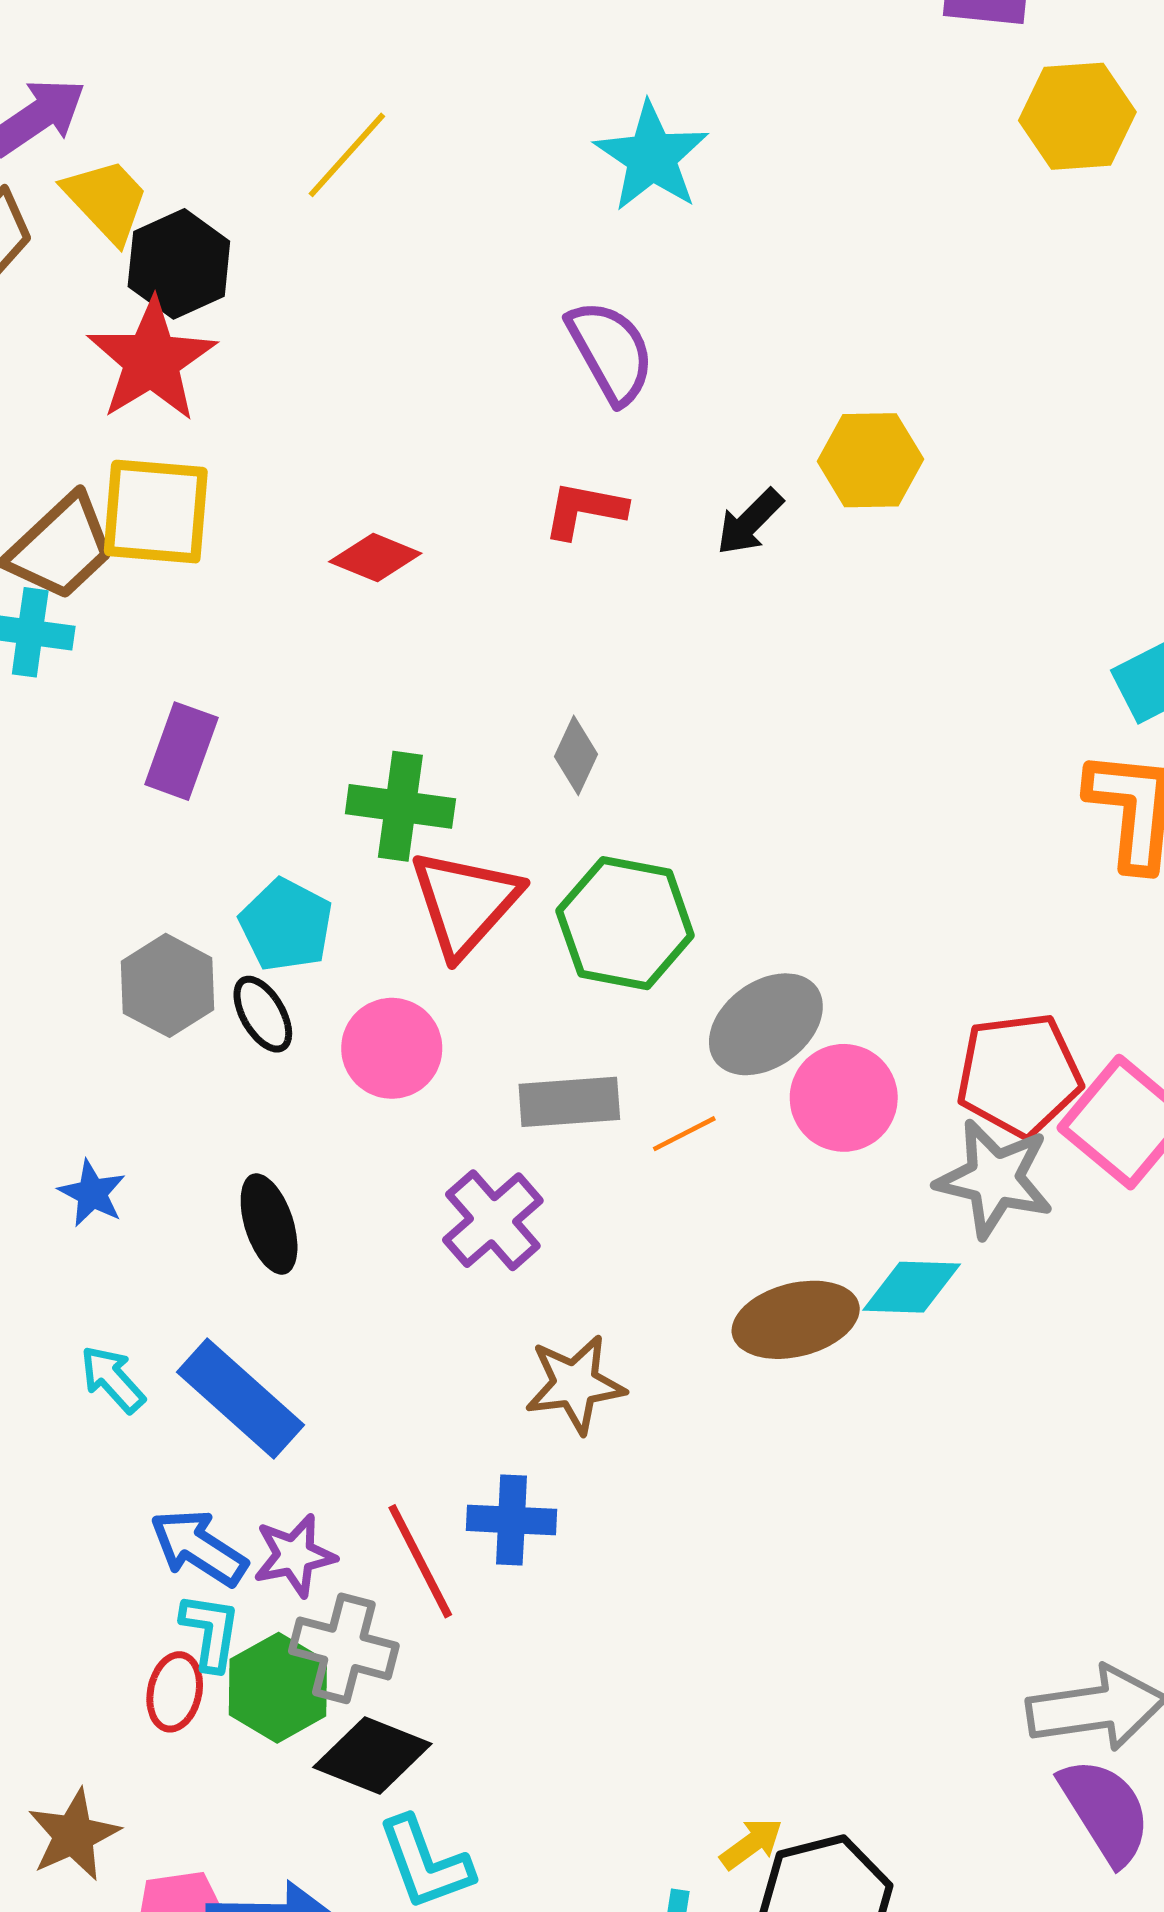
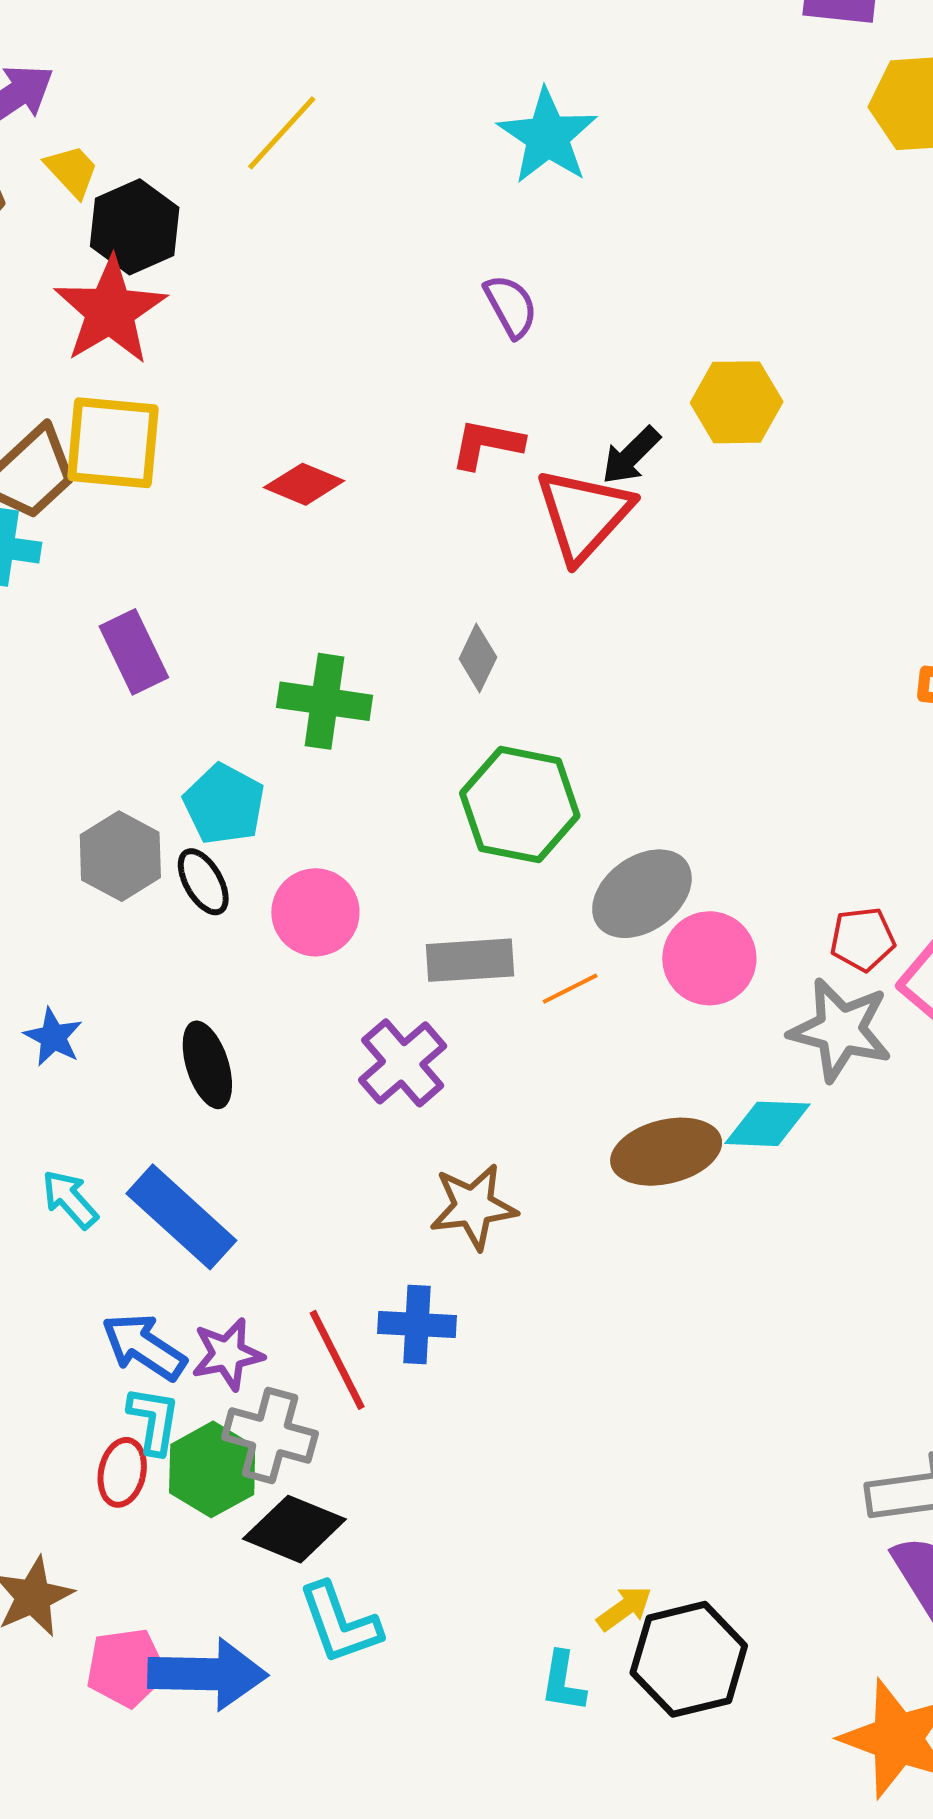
yellow trapezoid: (106, 200) -> (72, 171), size x0.7
purple semicircle: (611, 352) -> (511, 306), size x0.7
purple rectangle: (181, 751) -> (134, 652), turned -46
red triangle: (465, 903) -> (584, 515), moved
red pentagon: (1019, 1075) -> (862, 939), size x0.6

